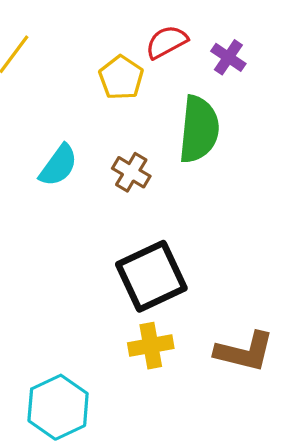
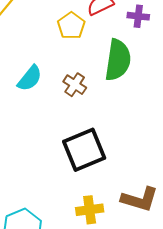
purple cross: (228, 57) -> (138, 16), turned -30
yellow cross: (151, 346) -> (90, 210), moved

